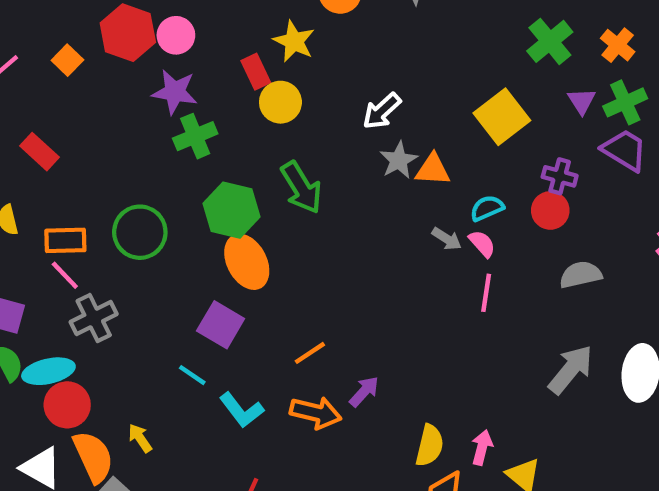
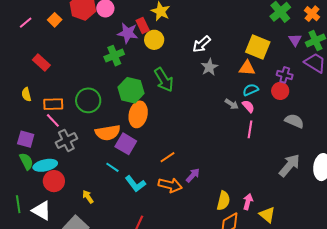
purple star: (175, 92) -> (128, 33), moved
yellow square: (502, 117) -> (258, 47), turned -30
orange triangle: (433, 170) -> (247, 68), moved
orange ellipse: (247, 262) -> (138, 114), turned 40
gray semicircle: (581, 275) -> (294, 121), turned 36
orange semicircle: (93, 457) -> (108, 133), moved, turned 105

